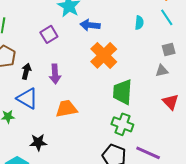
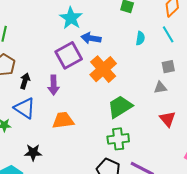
purple square: (49, 34) -> (69, 55), moved, size x1.5
green trapezoid: (123, 92) -> (120, 107), turned 52
green cross: (122, 124) -> (118, 139), turned -30

